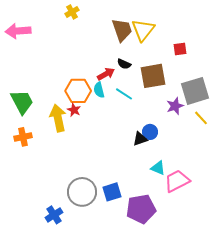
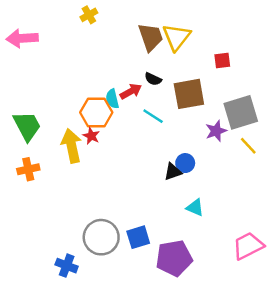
cyan semicircle: (99, 90) -> (112, 99), moved
pink trapezoid: (177, 181) -> (248, 246), moved
blue cross: (54, 215) -> (67, 266), turned -36

